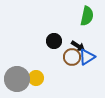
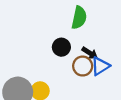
green semicircle: (87, 16) -> (79, 18), moved

